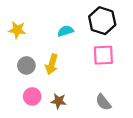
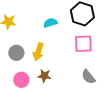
brown star: (59, 101) -> (44, 76), moved
gray semicircle: (103, 102) -> (88, 77), moved

